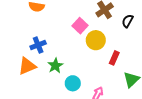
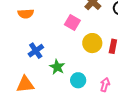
yellow circle: (96, 40) -> (92, 43), moved
orange triangle: (27, 66) -> (25, 84), moved, turned 30

